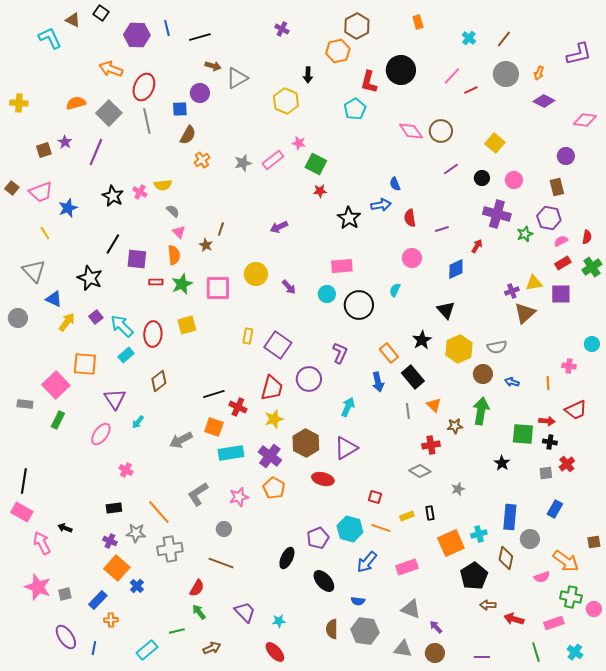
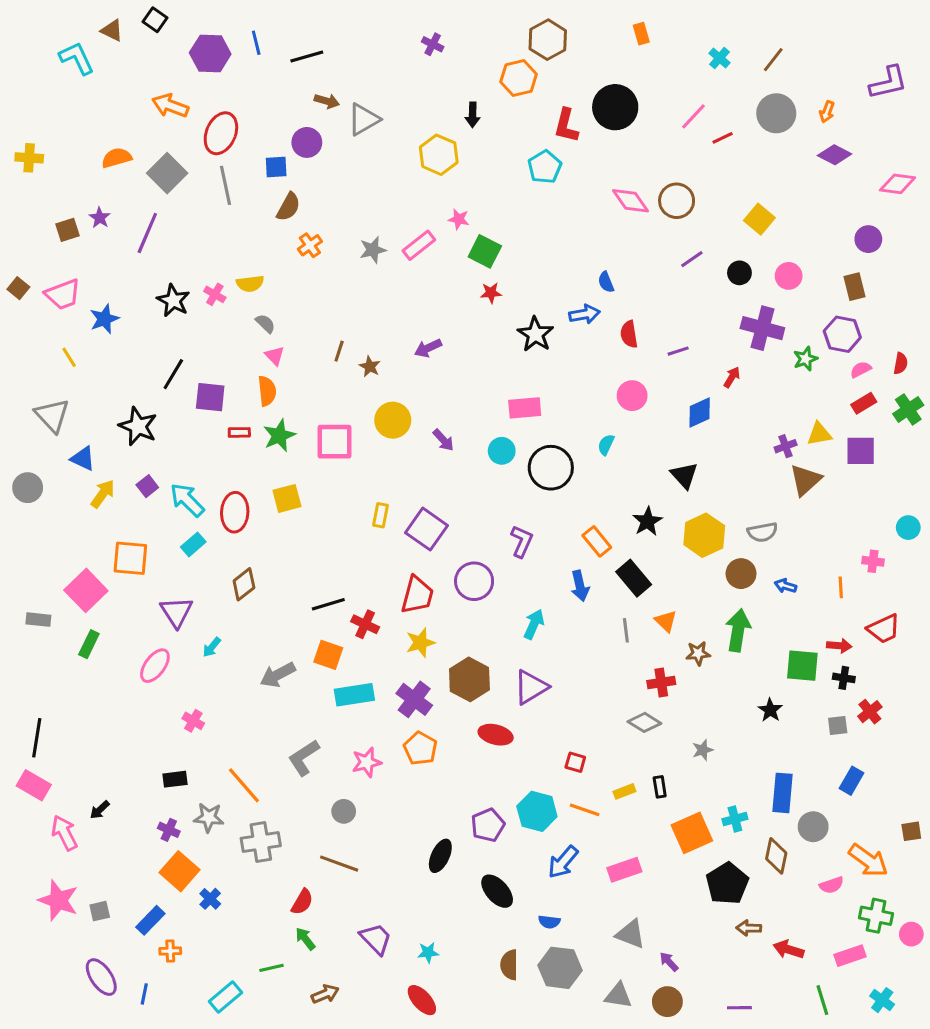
brown star: (206, 245) -> (370, 366), moved
black arrow: (65, 528) -> (100, 810), turned -64

